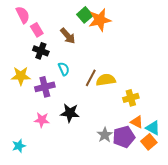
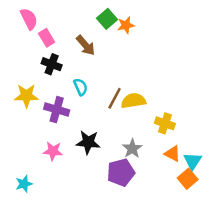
orange star: (100, 20) -> (126, 25), size x0.6
purple cross: (45, 87) -> (57, 110), turned 30
yellow cross: (131, 98) -> (165, 123), turned 35
cyan triangle: (153, 128) -> (193, 161), turned 35
gray star: (105, 135) -> (132, 149), moved
purple pentagon: (124, 137) -> (121, 172), moved

